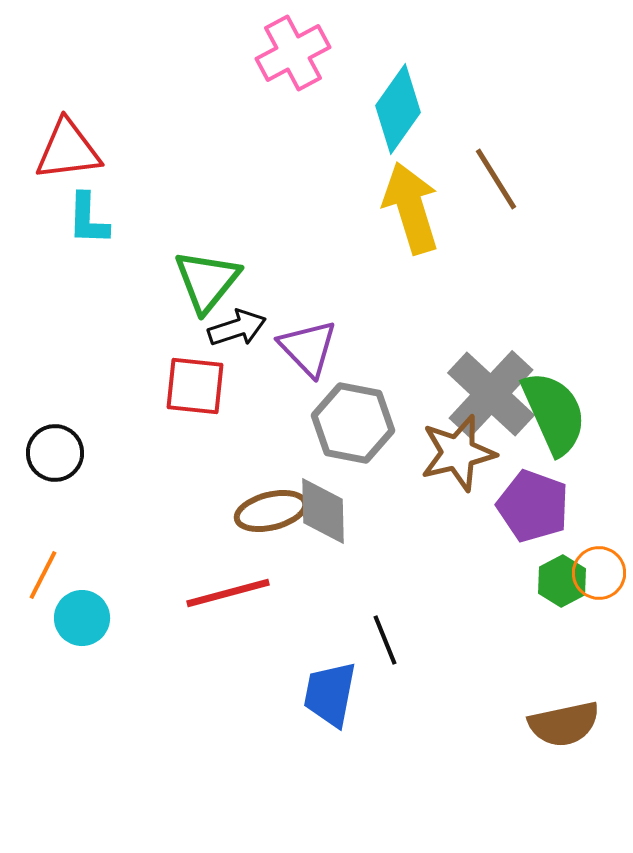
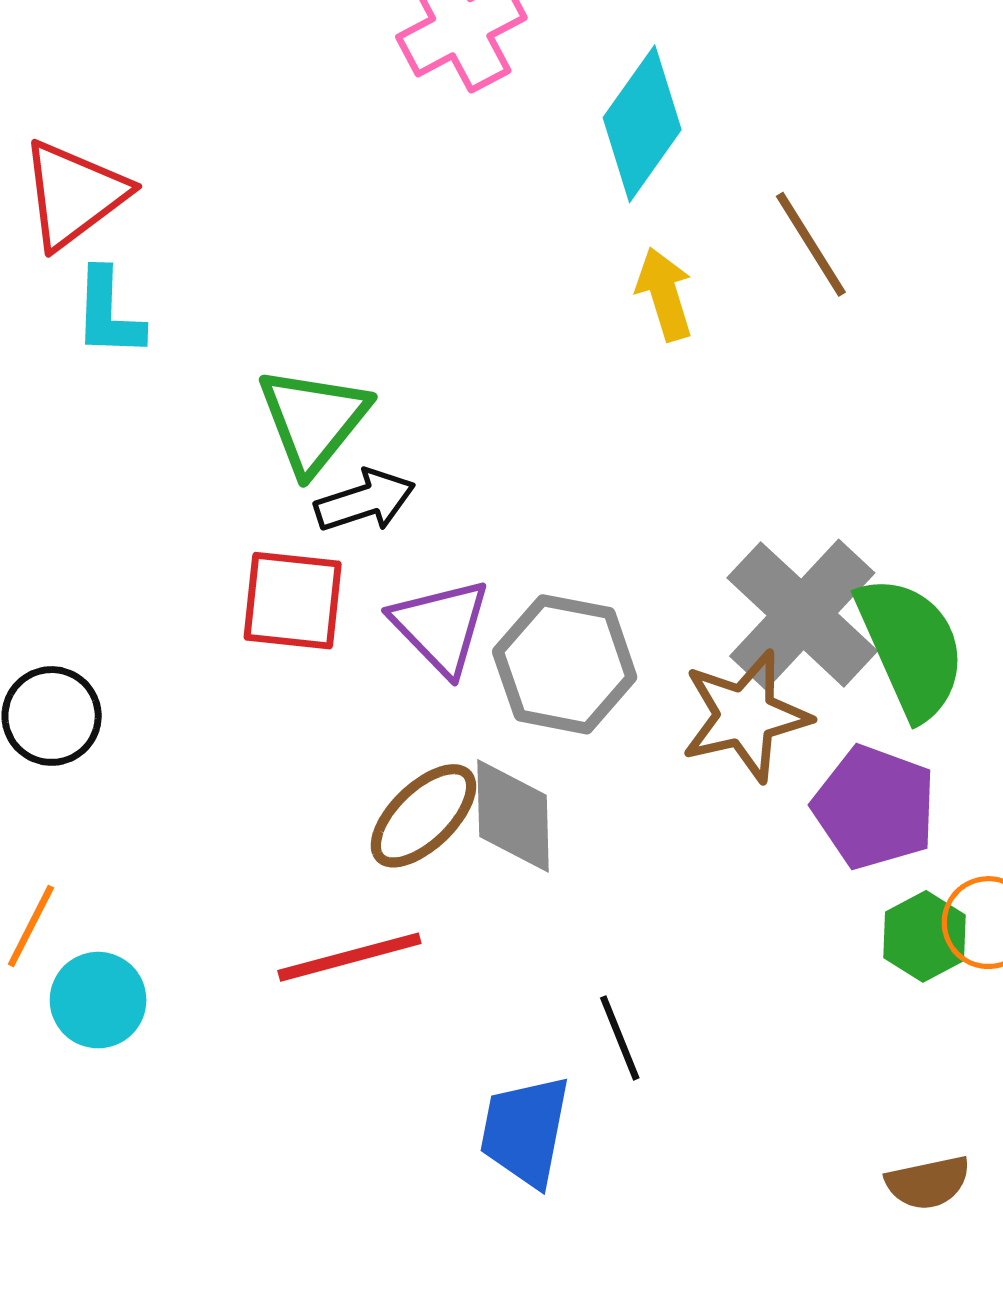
red triangle: (68, 150) -> (74, 194), turned -30
yellow arrow: (411, 208) -> (665, 294), size x0.6
purple triangle: (308, 348) -> (441, 626), moved
brown ellipse: (271, 511) -> (423, 816), turned -30
brown semicircle: (564, 724) -> (928, 1183), size x0.7

